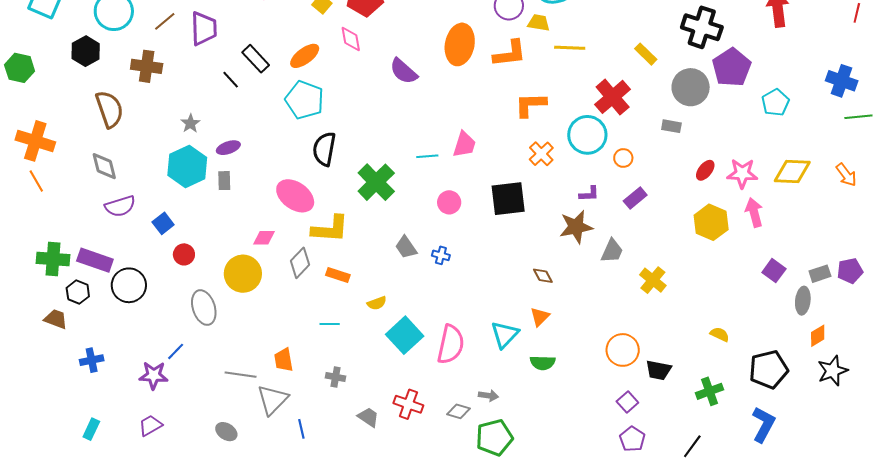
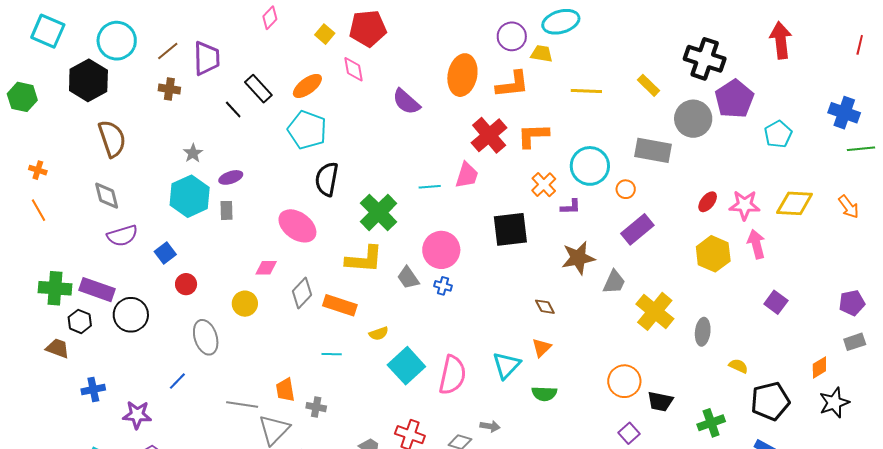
yellow line: (570, 48) -> (586, 91), moved
black hexagon: (86, 51) -> (88, 80), size x1.4
brown cross: (147, 66) -> (169, 89), moved, size x0.7
red cross: (613, 97) -> (489, 135), moved
gray rectangle: (671, 126) -> (653, 150), moved, size x1.8
orange cross: (35, 141) -> (38, 170), size x0.5
purple L-shape: (589, 194) -> (571, 207), moved
purple rectangle: (635, 198) -> (637, 229), size x1.4
pink circle: (449, 202) -> (441, 250), moved, size x1.6
yellow L-shape: (330, 229) -> (364, 259), moved
yellow circle: (243, 274) -> (245, 304), size x0.7
gray rectangle: (820, 274) -> (855, 342), moved
orange rectangle: (338, 275) -> (340, 305), size x1.4
yellow cross: (653, 280) -> (655, 311), size x1.4
gray ellipse: (803, 301) -> (703, 332), moved
yellow semicircle: (720, 334) -> (738, 366), moved
purple star: (154, 375) -> (137, 415), moved
gray cross: (336, 377) -> (316, 407), moved

